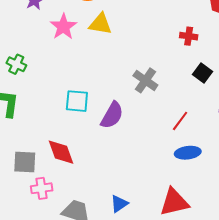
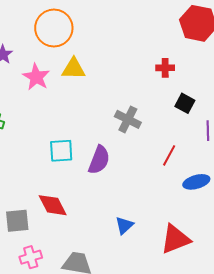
blue ellipse: (188, 153) -> (196, 182), moved
pink cross: (42, 188) -> (31, 257), moved
blue triangle: (119, 204) -> (124, 225), moved

